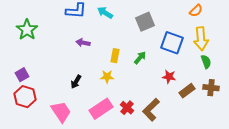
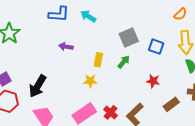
gray square: (145, 22) -> (129, 37), moved
blue square: (172, 43) -> (156, 47), size x0.7
black arrow: (76, 82) -> (38, 86), moved, size x1.6
brown rectangle: (187, 91) -> (171, 104), moved

